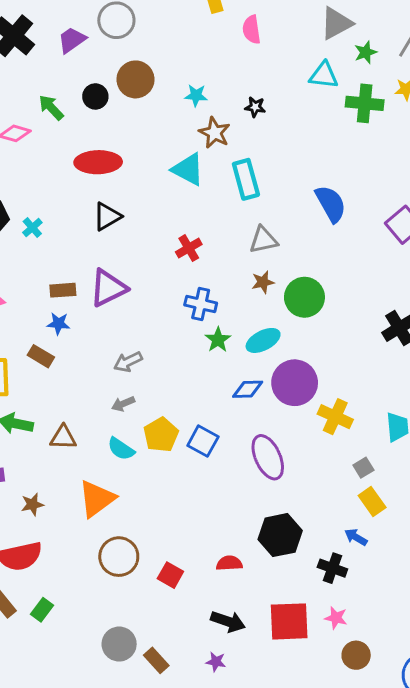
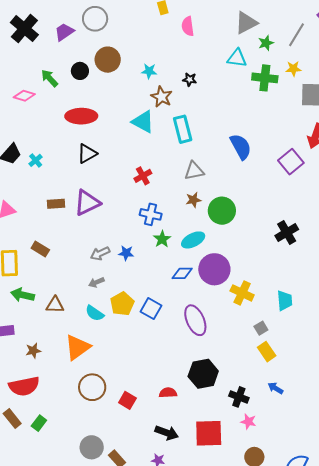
blue star: (58, 324) -> (126, 253), moved
blue arrow: (356, 537) -> (275, 388), moved
pink star: (336, 618) -> (248, 422), moved

